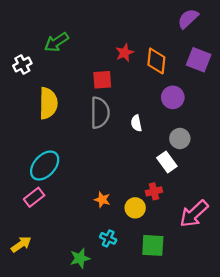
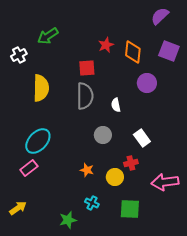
gray circle: (180, 138) -> (103, 135), moved
pink arrow: (194, 214) -> (165, 182), turned 36

